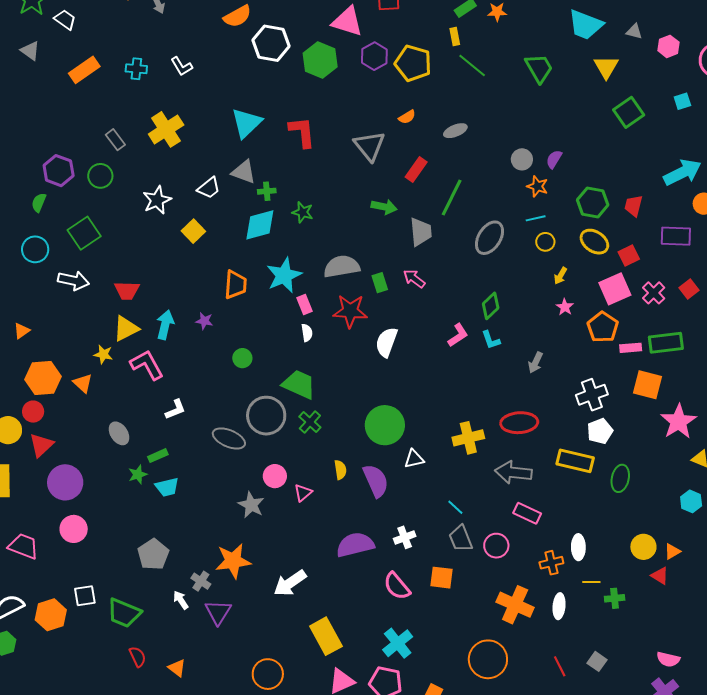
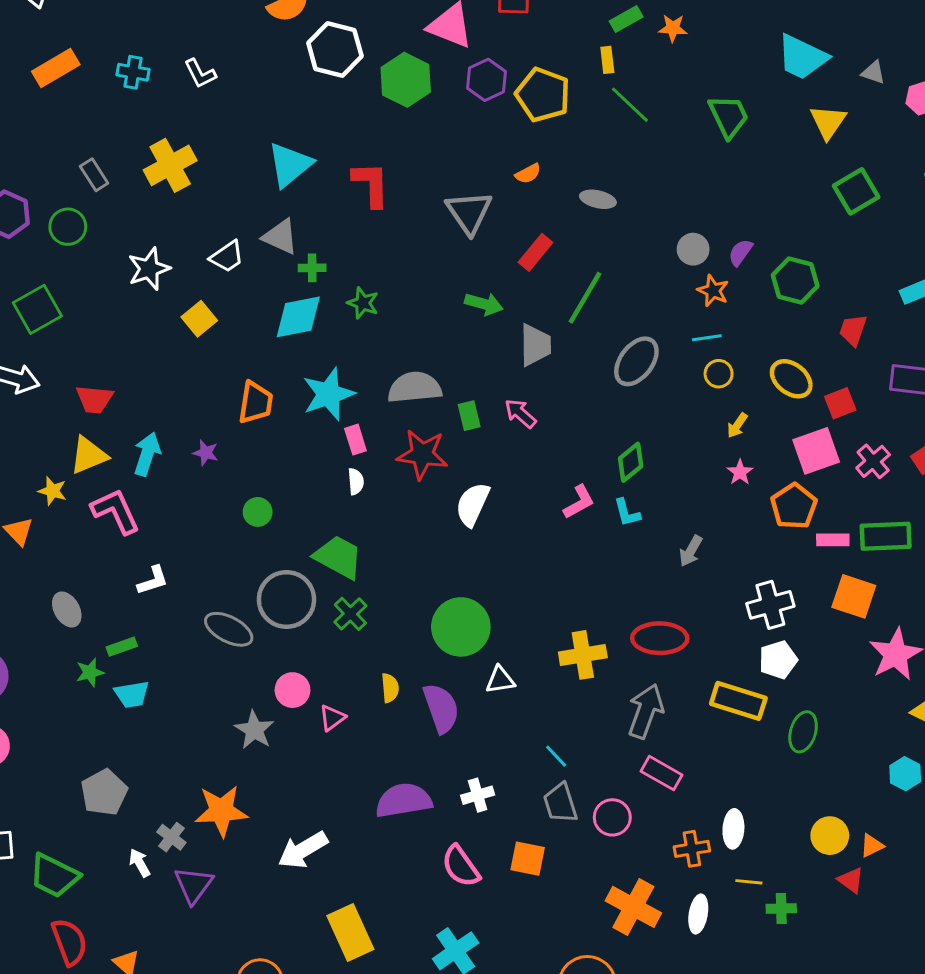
gray ellipse: (455, 131) -> (598, 199), turned 30
green hexagon: (593, 202) -> (795, 281), moved
gray arrow: (513, 472) -> (646, 711), turned 99
red semicircle: (138, 657) -> (69, 942), size x1.5

